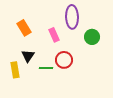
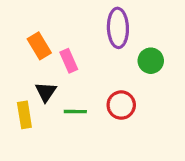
pink rectangle: (54, 35) -> (69, 61), moved
red circle: (64, 60) -> (121, 105), moved

